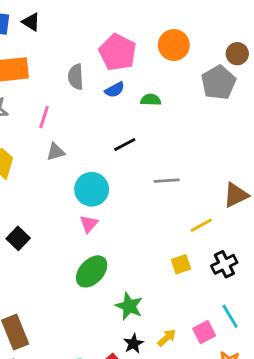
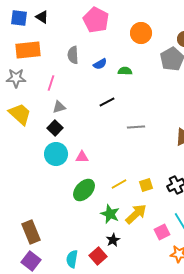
pink pentagon: (118, 52) -> (96, 20), moved
cyan circle: (92, 189) -> (56, 154), moved
pink triangle: (89, 224) -> (82, 157), turned 48
yellow line: (201, 225) -> (119, 184), moved
black square: (18, 238) -> (55, 128), moved
yellow arrow: (167, 338) -> (136, 214), moved, size x1.6

